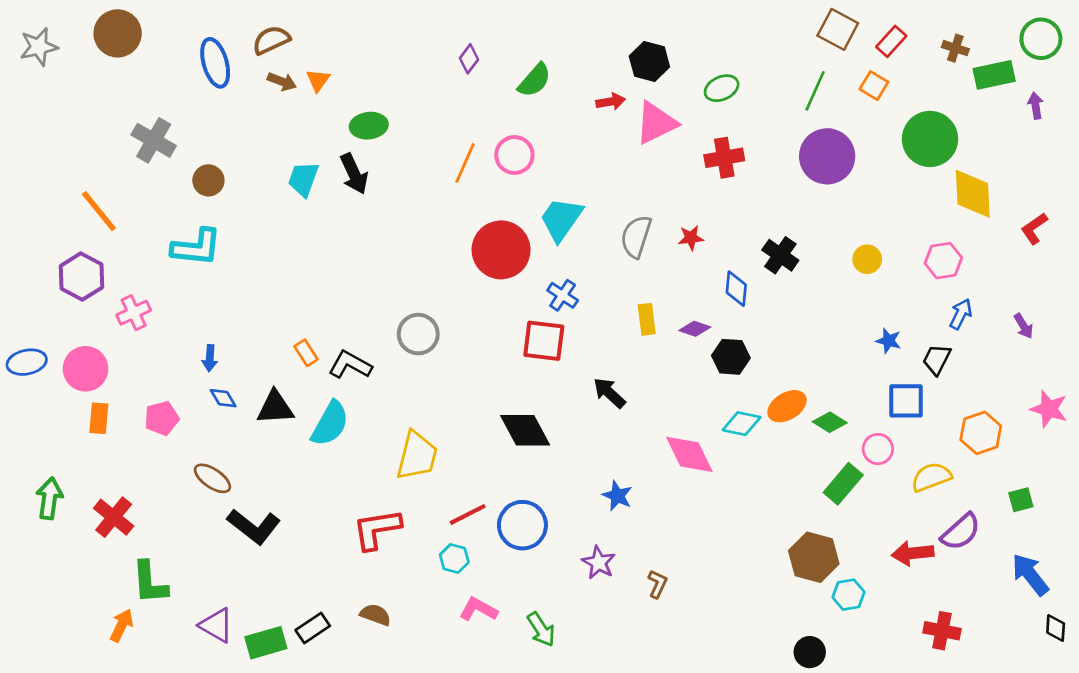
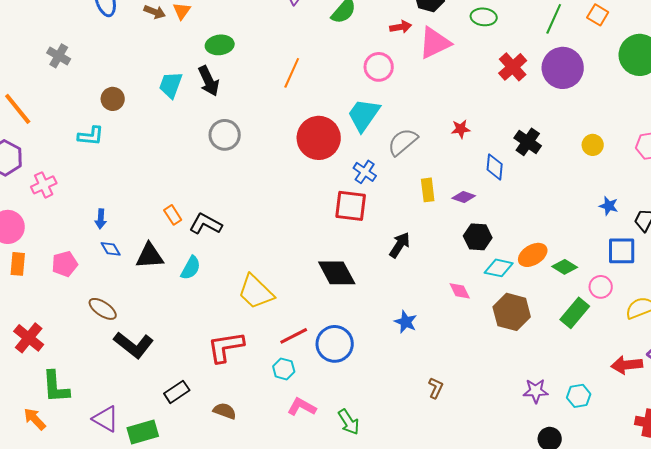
green ellipse: (722, 88) -> (484, 17), turned 30
gray cross: (154, 140) -> (59, 56), size x0.7
pink circle: (514, 155) -> (379, 67), moved
red cross: (724, 158) -> (513, 67), moved, turned -32
brown circle: (208, 180) -> (113, 99), moved
gray semicircle: (636, 237) -> (403, 142), moved, turned 32
cyan L-shape: (196, 247) -> (91, 136), size x0.7
gray circle: (418, 334) -> (225, 135), moved
black hexagon: (731, 357) -> (478, 237), moved
black arrow: (609, 393) -> (400, 245), turned 80
cyan semicircle: (330, 424) -> (191, 268), size x0.7
pink diamond: (689, 454) -> (460, 291), size x0.6
yellow trapezoid: (417, 456) -> (256, 292), turned 120
brown hexagon: (814, 557) -> (512, 312), moved
purple star: (599, 563) -> (536, 391), moved, turned -30
orange arrow: (122, 625) -> (35, 419), turned -70
black rectangle: (313, 628) -> (177, 392), moved

